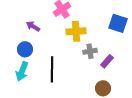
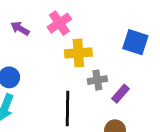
purple arrow: (33, 26) -> (20, 29), moved
black line: (52, 69) -> (68, 109), moved

